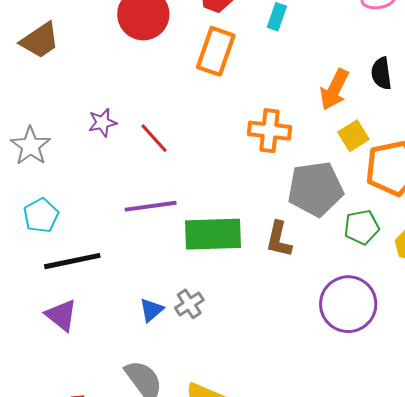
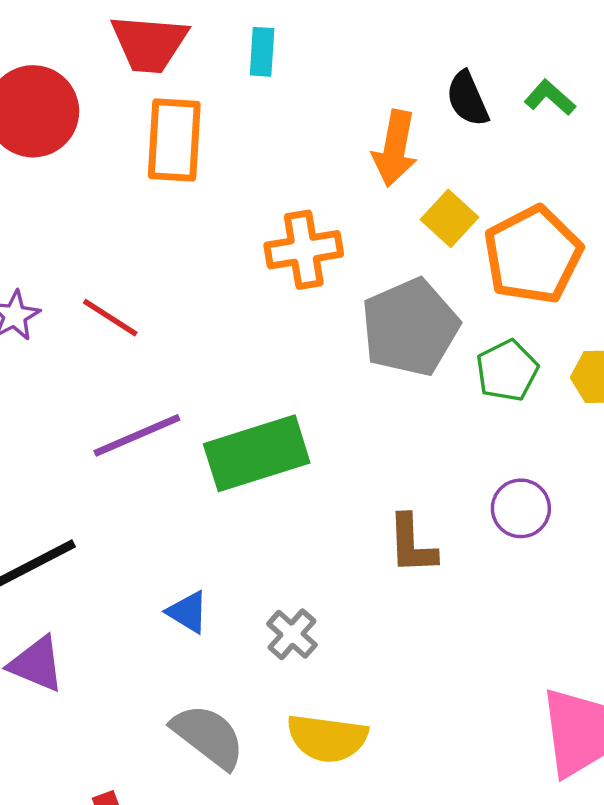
brown L-shape: (279, 239) -> (412, 544), moved
gray cross: (189, 304) -> (292, 634), moved
purple circle: (348, 304) -> (521, 508), size x0.6
blue triangle: (151, 310) -> (188, 612), turned -32

